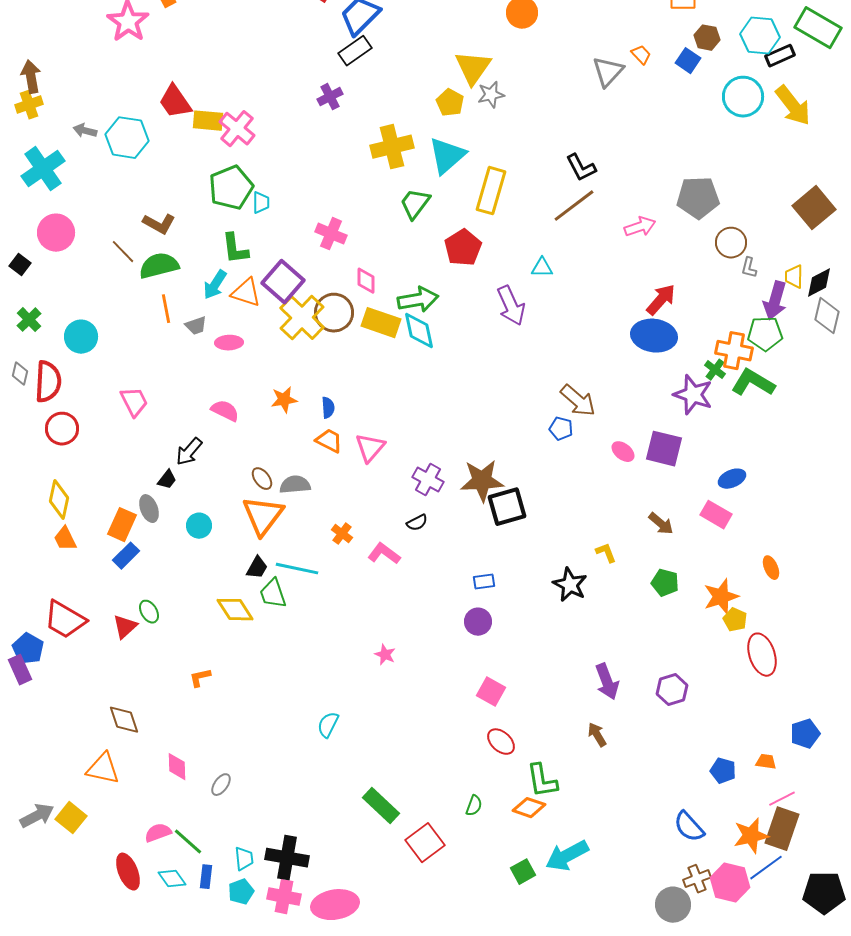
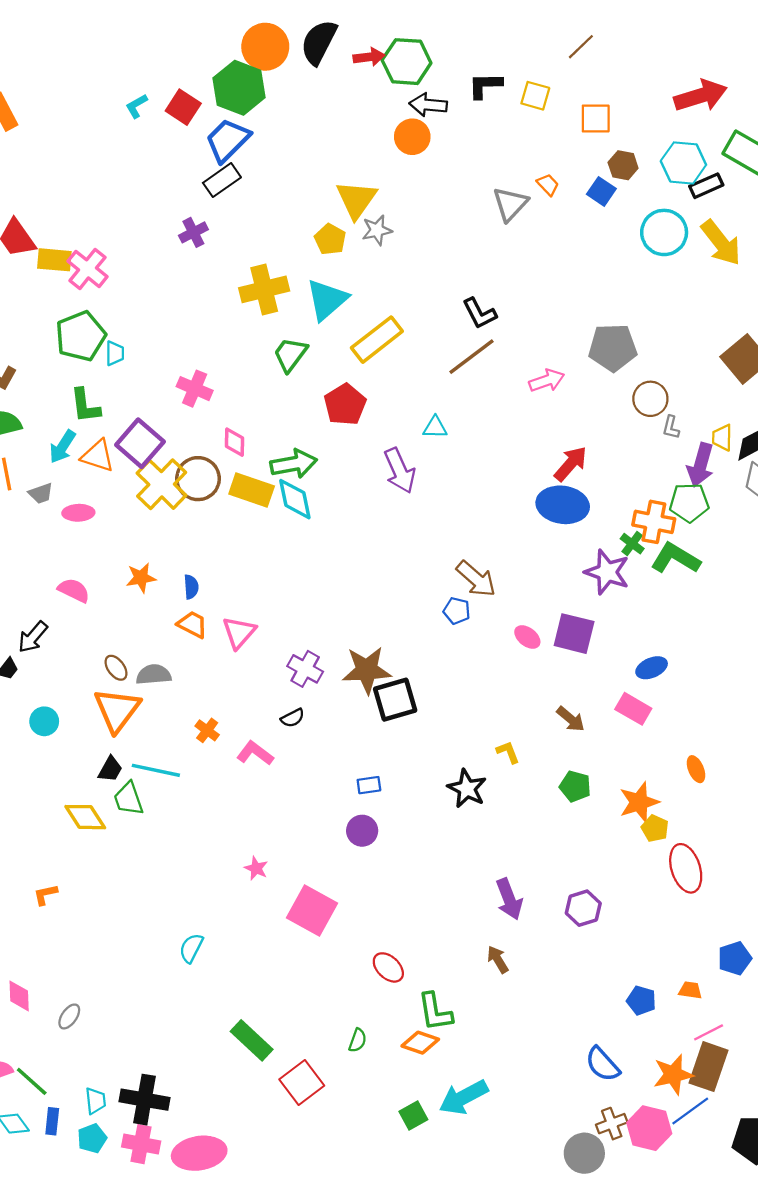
yellow rectangle: (491, 191) -> (377, 340), turned 36
pink square: (491, 692) -> (312, 910), moved, size x1.5

